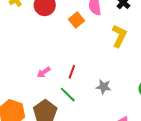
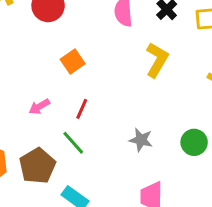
orange square: (77, 20) -> (73, 62), moved
gray star: (104, 87) -> (141, 140), moved

